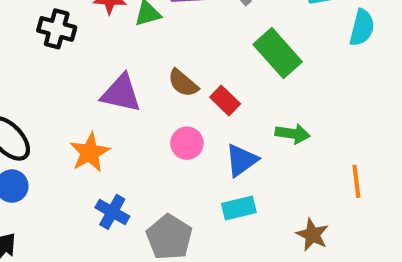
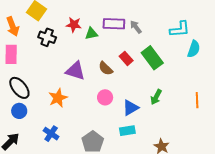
red rectangle: (225, 100) -> (126, 58), moved
green arrow: (293, 134) -> (156, 97), turned 105
orange line: (356, 181) -> (197, 100), moved
blue cross: (112, 212) -> (51, 134), moved

